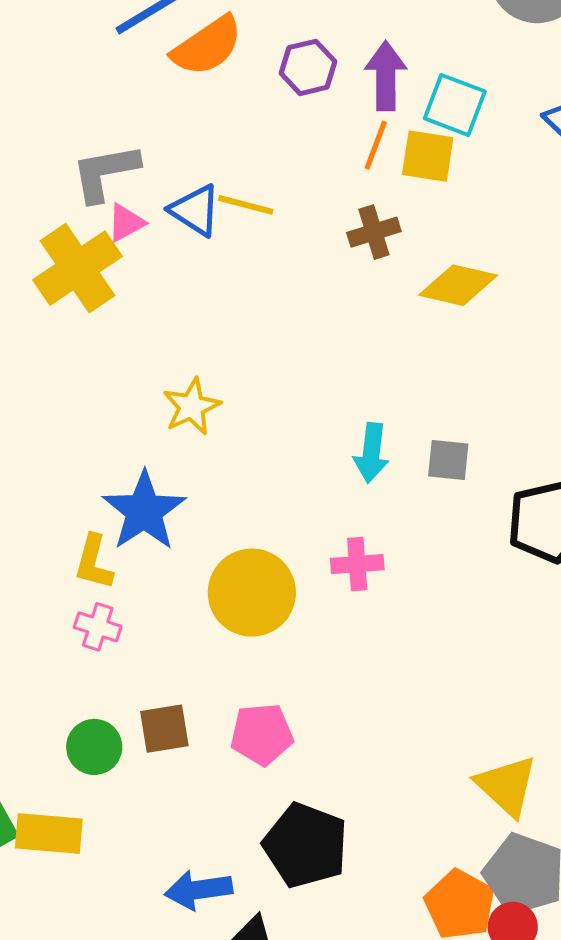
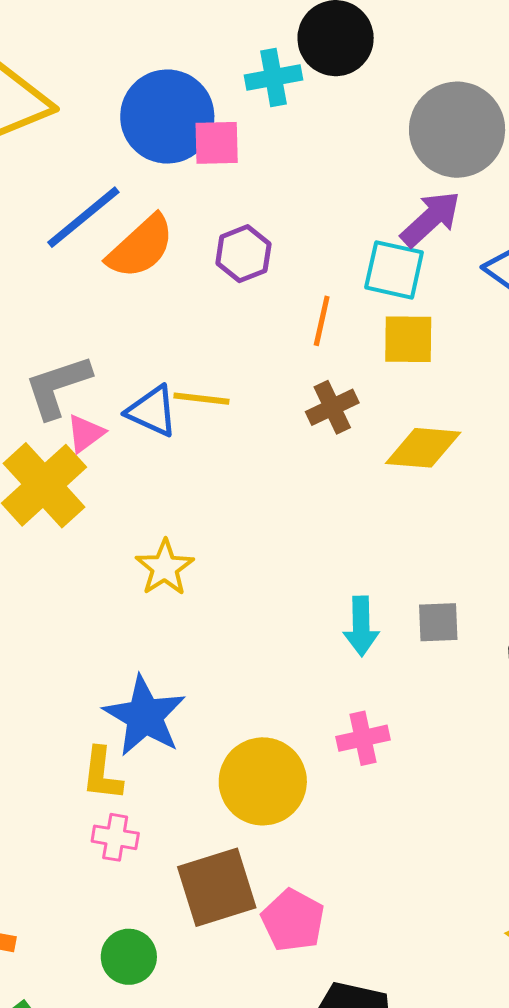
purple arrow: (386, 76) -> (431, 219), moved, turned 56
yellow square: (428, 156) -> (408, 339), moved
yellow star: (192, 407) -> (165, 568), moved
brown square: (164, 729) -> (217, 887), moved, size x1.5
pink pentagon: (262, 734) -> (293, 920), turned -30

